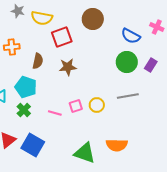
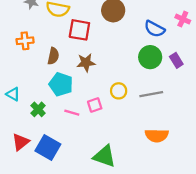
red square: (62, 37) -> (79, 30), turned 30
purple rectangle: (151, 65) -> (176, 60), turned -64
cyan pentagon: (26, 87) -> (61, 84), moved
yellow circle: (97, 105) -> (119, 91), moved
orange semicircle: (117, 145) -> (157, 135), moved

